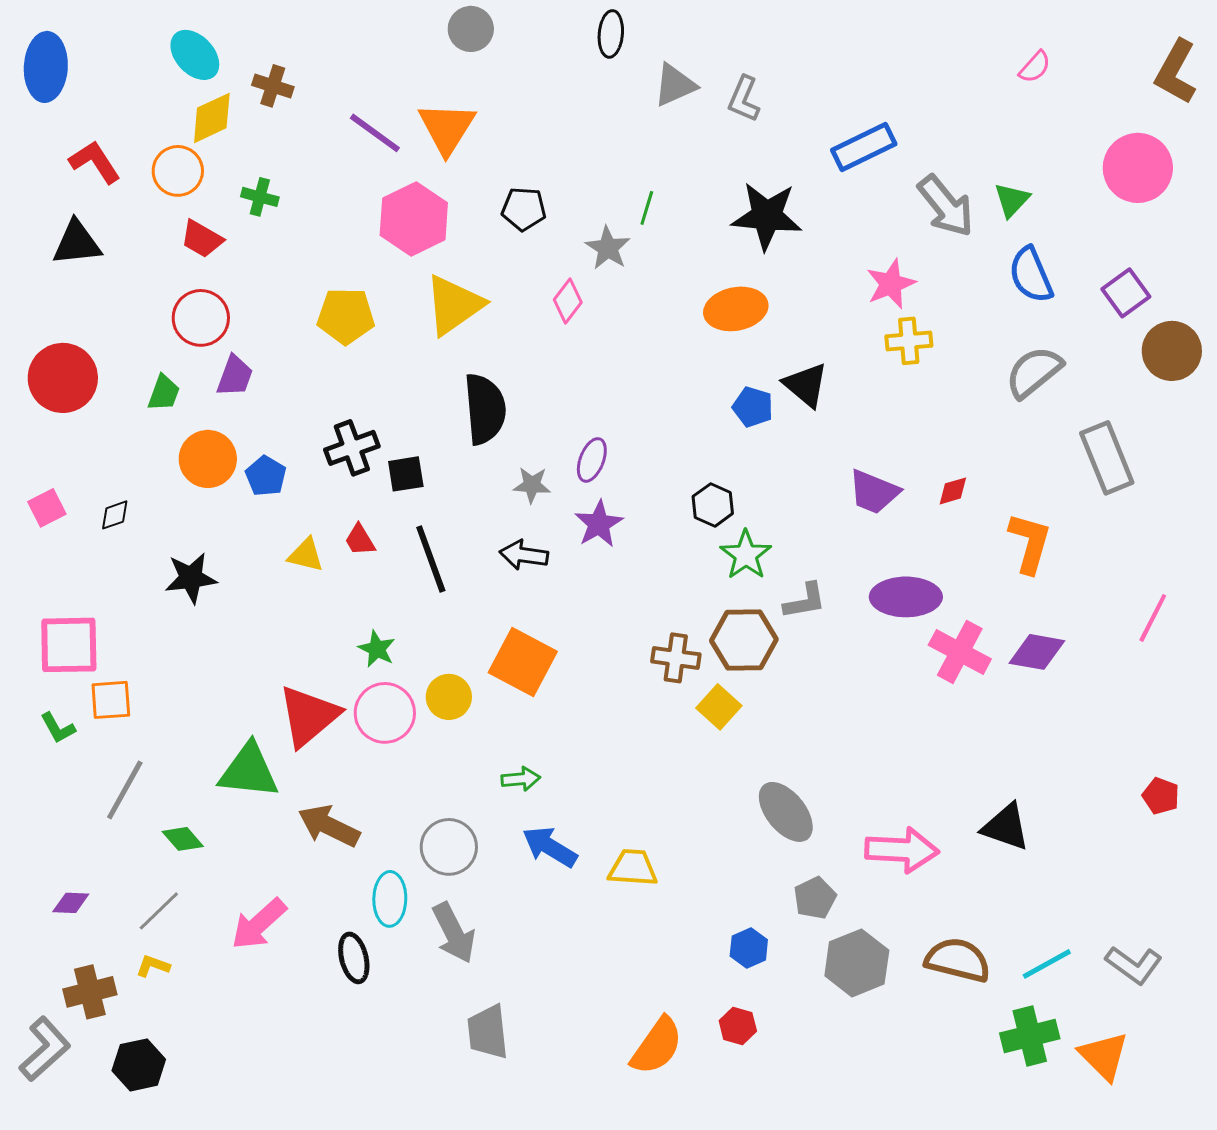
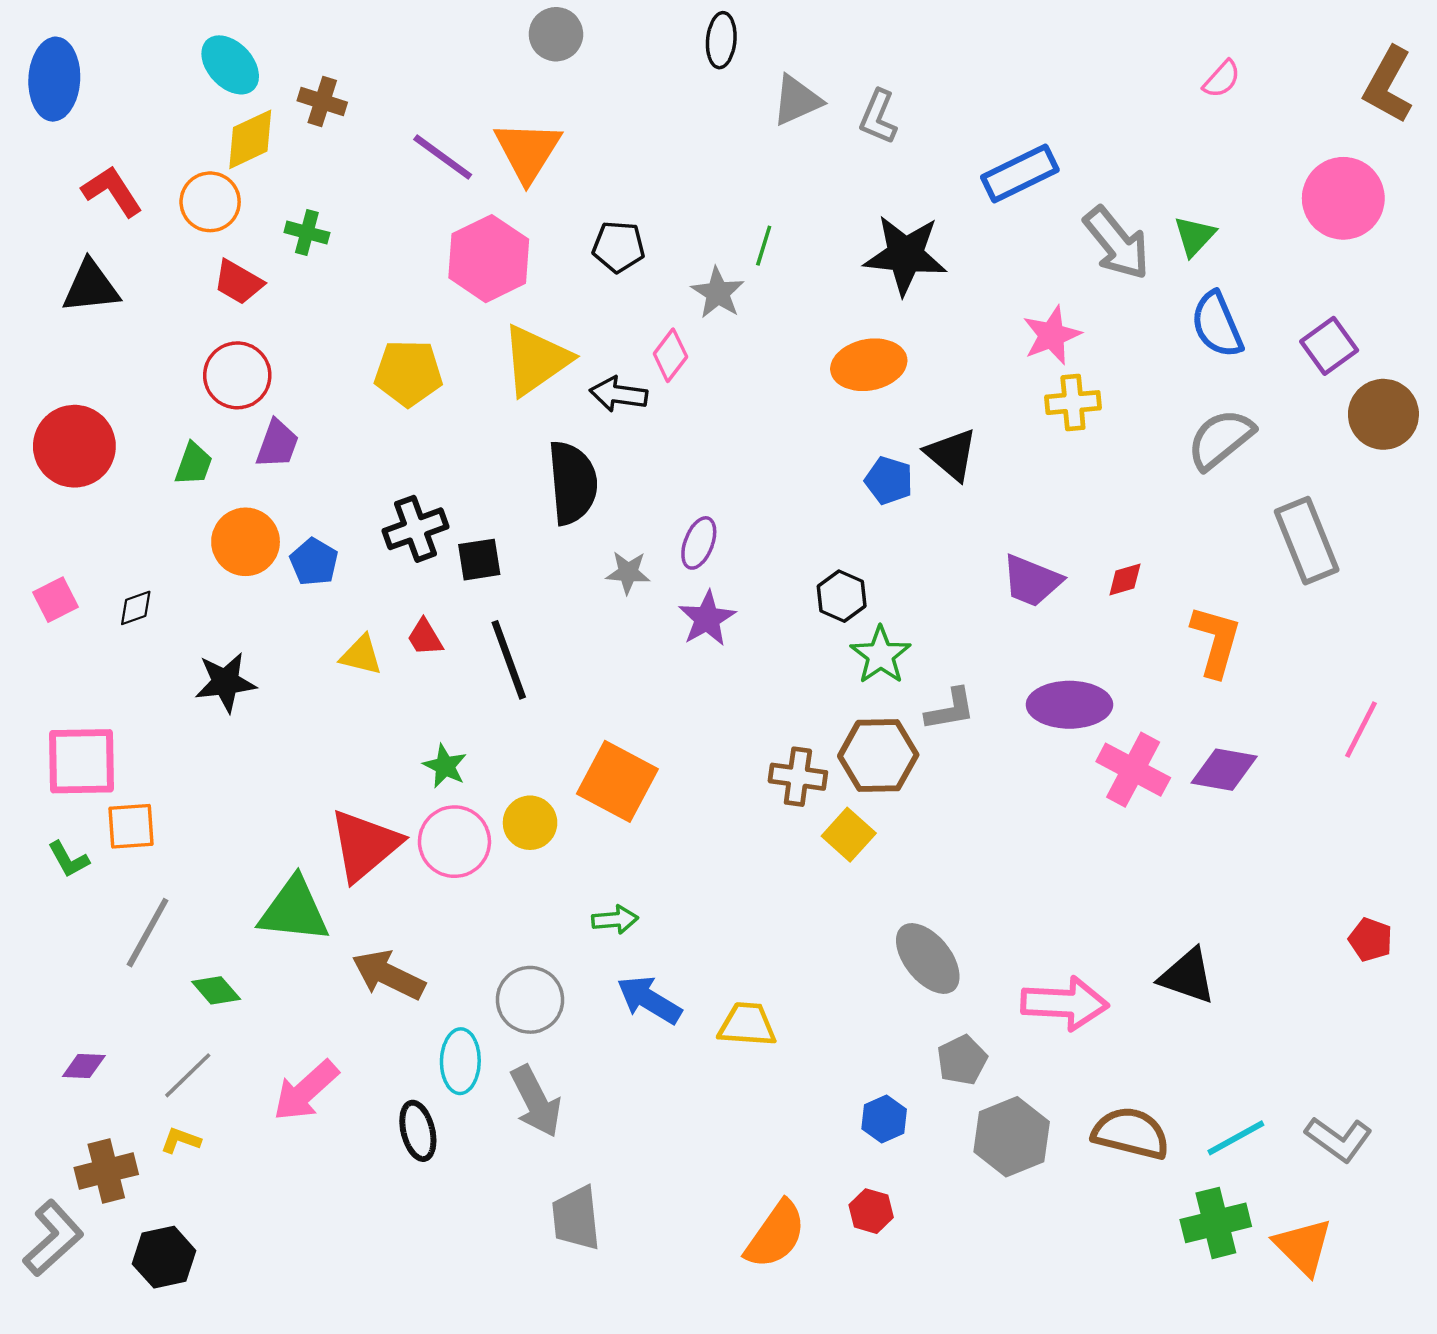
black arrow: (524, 555) -> (619, 394), moved

